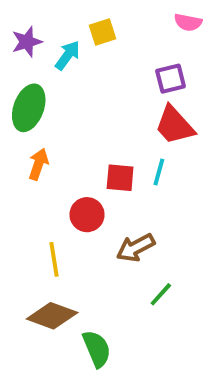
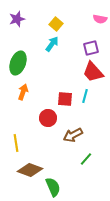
yellow square: (103, 32) -> (56, 24), turned -32
purple star: (27, 42) -> (17, 19), moved
cyan arrow: (68, 55) -> (52, 44), moved
yellow line: (54, 259) -> (16, 143), moved

